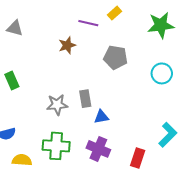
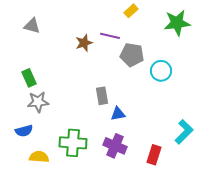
purple line: (88, 23) -> (110, 36), moved
cyan circle: (162, 73) -> (161, 71), moved
gray star: (57, 105) -> (38, 102), moved

